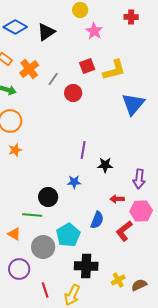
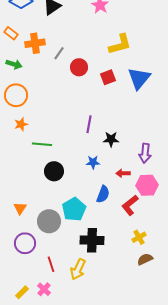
red square: (87, 66) -> (108, 77), moved
orange cross: (29, 69) -> (35, 43), turned 30
blue star: (74, 182) -> (93, 162), moved
green line: (32, 215) -> (42, 144), moved
orange triangle: (14, 234) -> (20, 208), turned 32
yellow cross: (118, 280) -> (139, 237), moved

